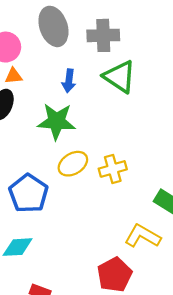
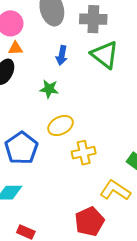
green star: (56, 121) -> (49, 89), size x0.6
yellow cross: (113, 169) -> (84, 153), moved

